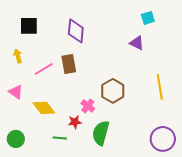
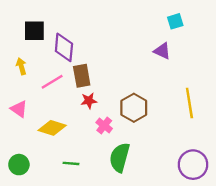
purple diamond: (76, 31) -> (64, 47), moved
yellow diamond: (44, 108) -> (52, 128), turned -35
red star: (75, 122) -> (89, 101), moved

